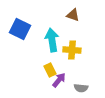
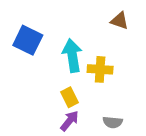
brown triangle: (73, 15) -> (120, 21), moved
purple arrow: (59, 80) -> (70, 121), moved

